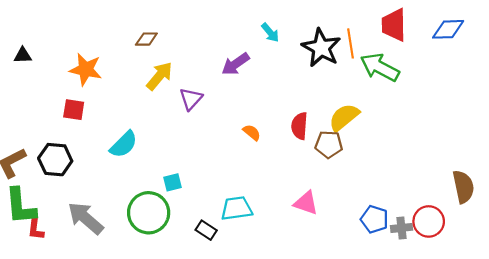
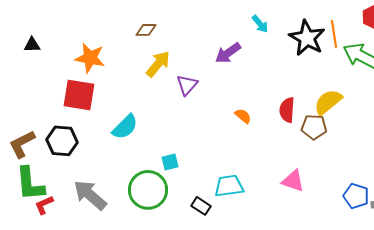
red square: (74, 110) -> (79, 95), size x1.6
red L-shape: (36, 229) -> (44, 205), turned 60

